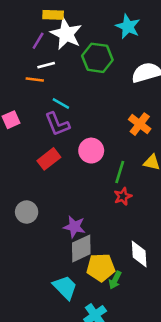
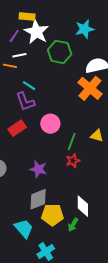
cyan star: (128, 27) -> (85, 29), turned 30
orange cross: (140, 124) -> (90, 88), moved, size x1.4
purple star: (74, 227) -> (38, 169), moved
green arrow: (115, 280) -> (73, 225), moved

